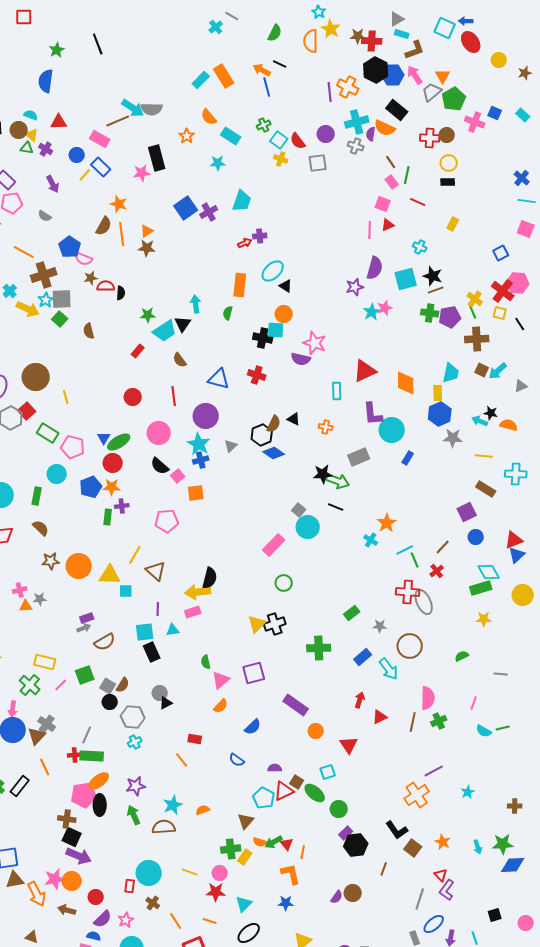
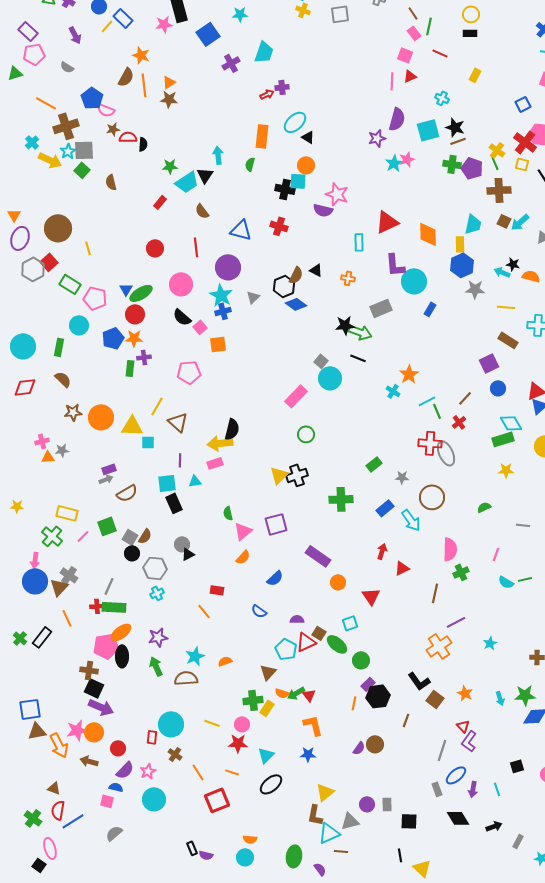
blue square: (186, 208) -> (208, 34), moved
purple pentagon: (450, 317) -> (472, 168), turned 30
brown line: (413, 722) -> (435, 593), moved
orange line: (303, 852) -> (354, 703), moved

